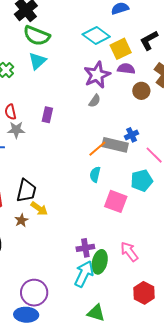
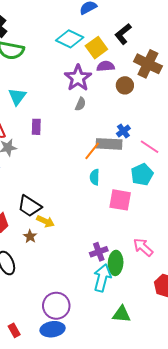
cyan triangle: (37, 61) -> (17, 96), moved
black trapezoid: (26, 191) -> (29, 206), turned 120

